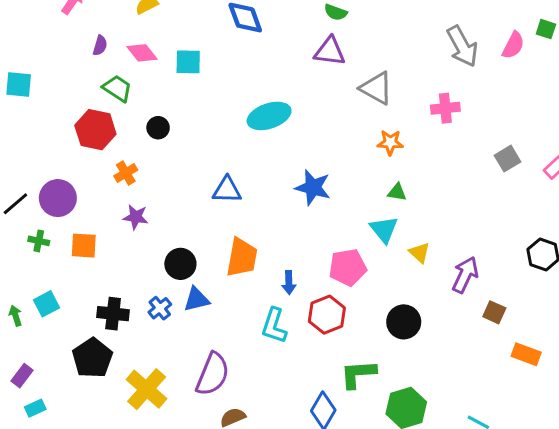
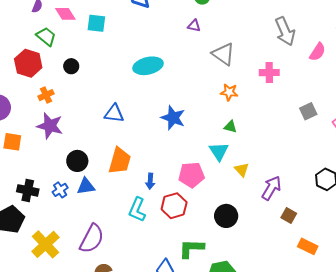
pink semicircle: (513, 45) -> (318, 52), moved
purple triangle: (330, 51) -> (194, 26), size x0.6
purple star: (136, 217) -> (50, 126), size x1.5

